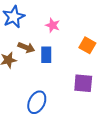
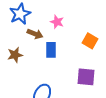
brown arrow: (26, 47) -> (35, 34), moved

